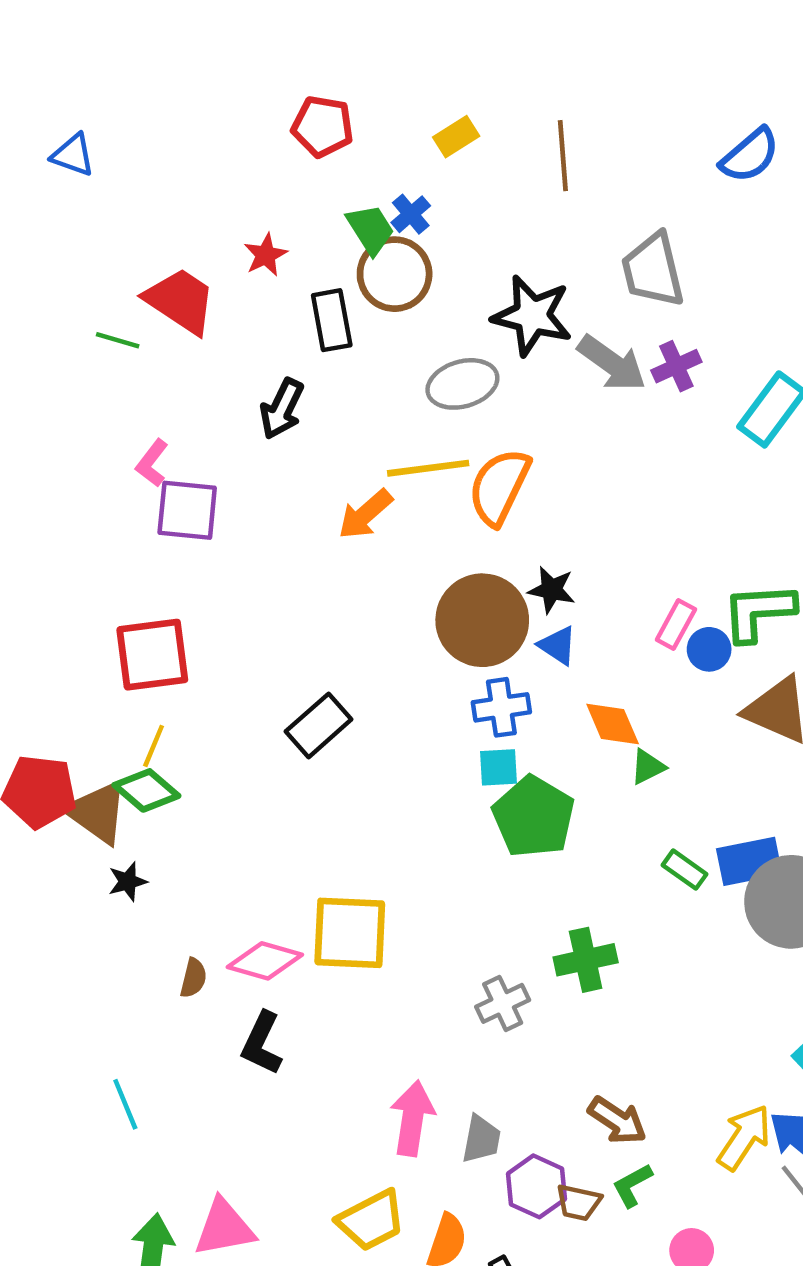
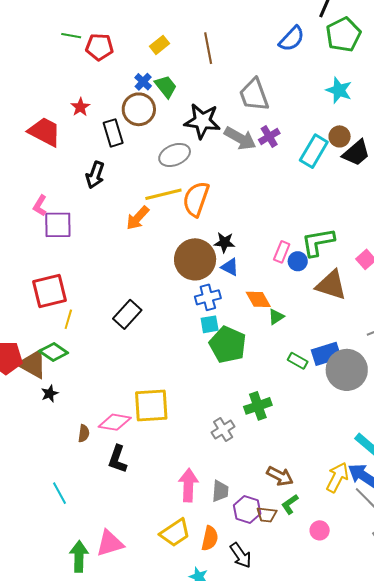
green trapezoid: (371, 229) -> (166, 86), moved
green line: (118, 340) -> (71, 36), moved
yellow line: (154, 746) -> (68, 319), moved

